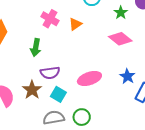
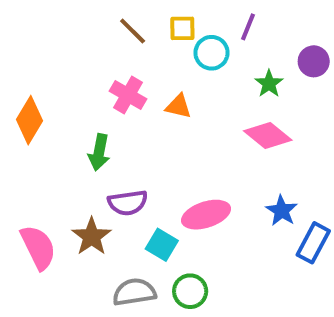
orange triangle: (75, 24) -> (178, 106), turned 48
cyan square: (58, 94) -> (162, 245), moved

